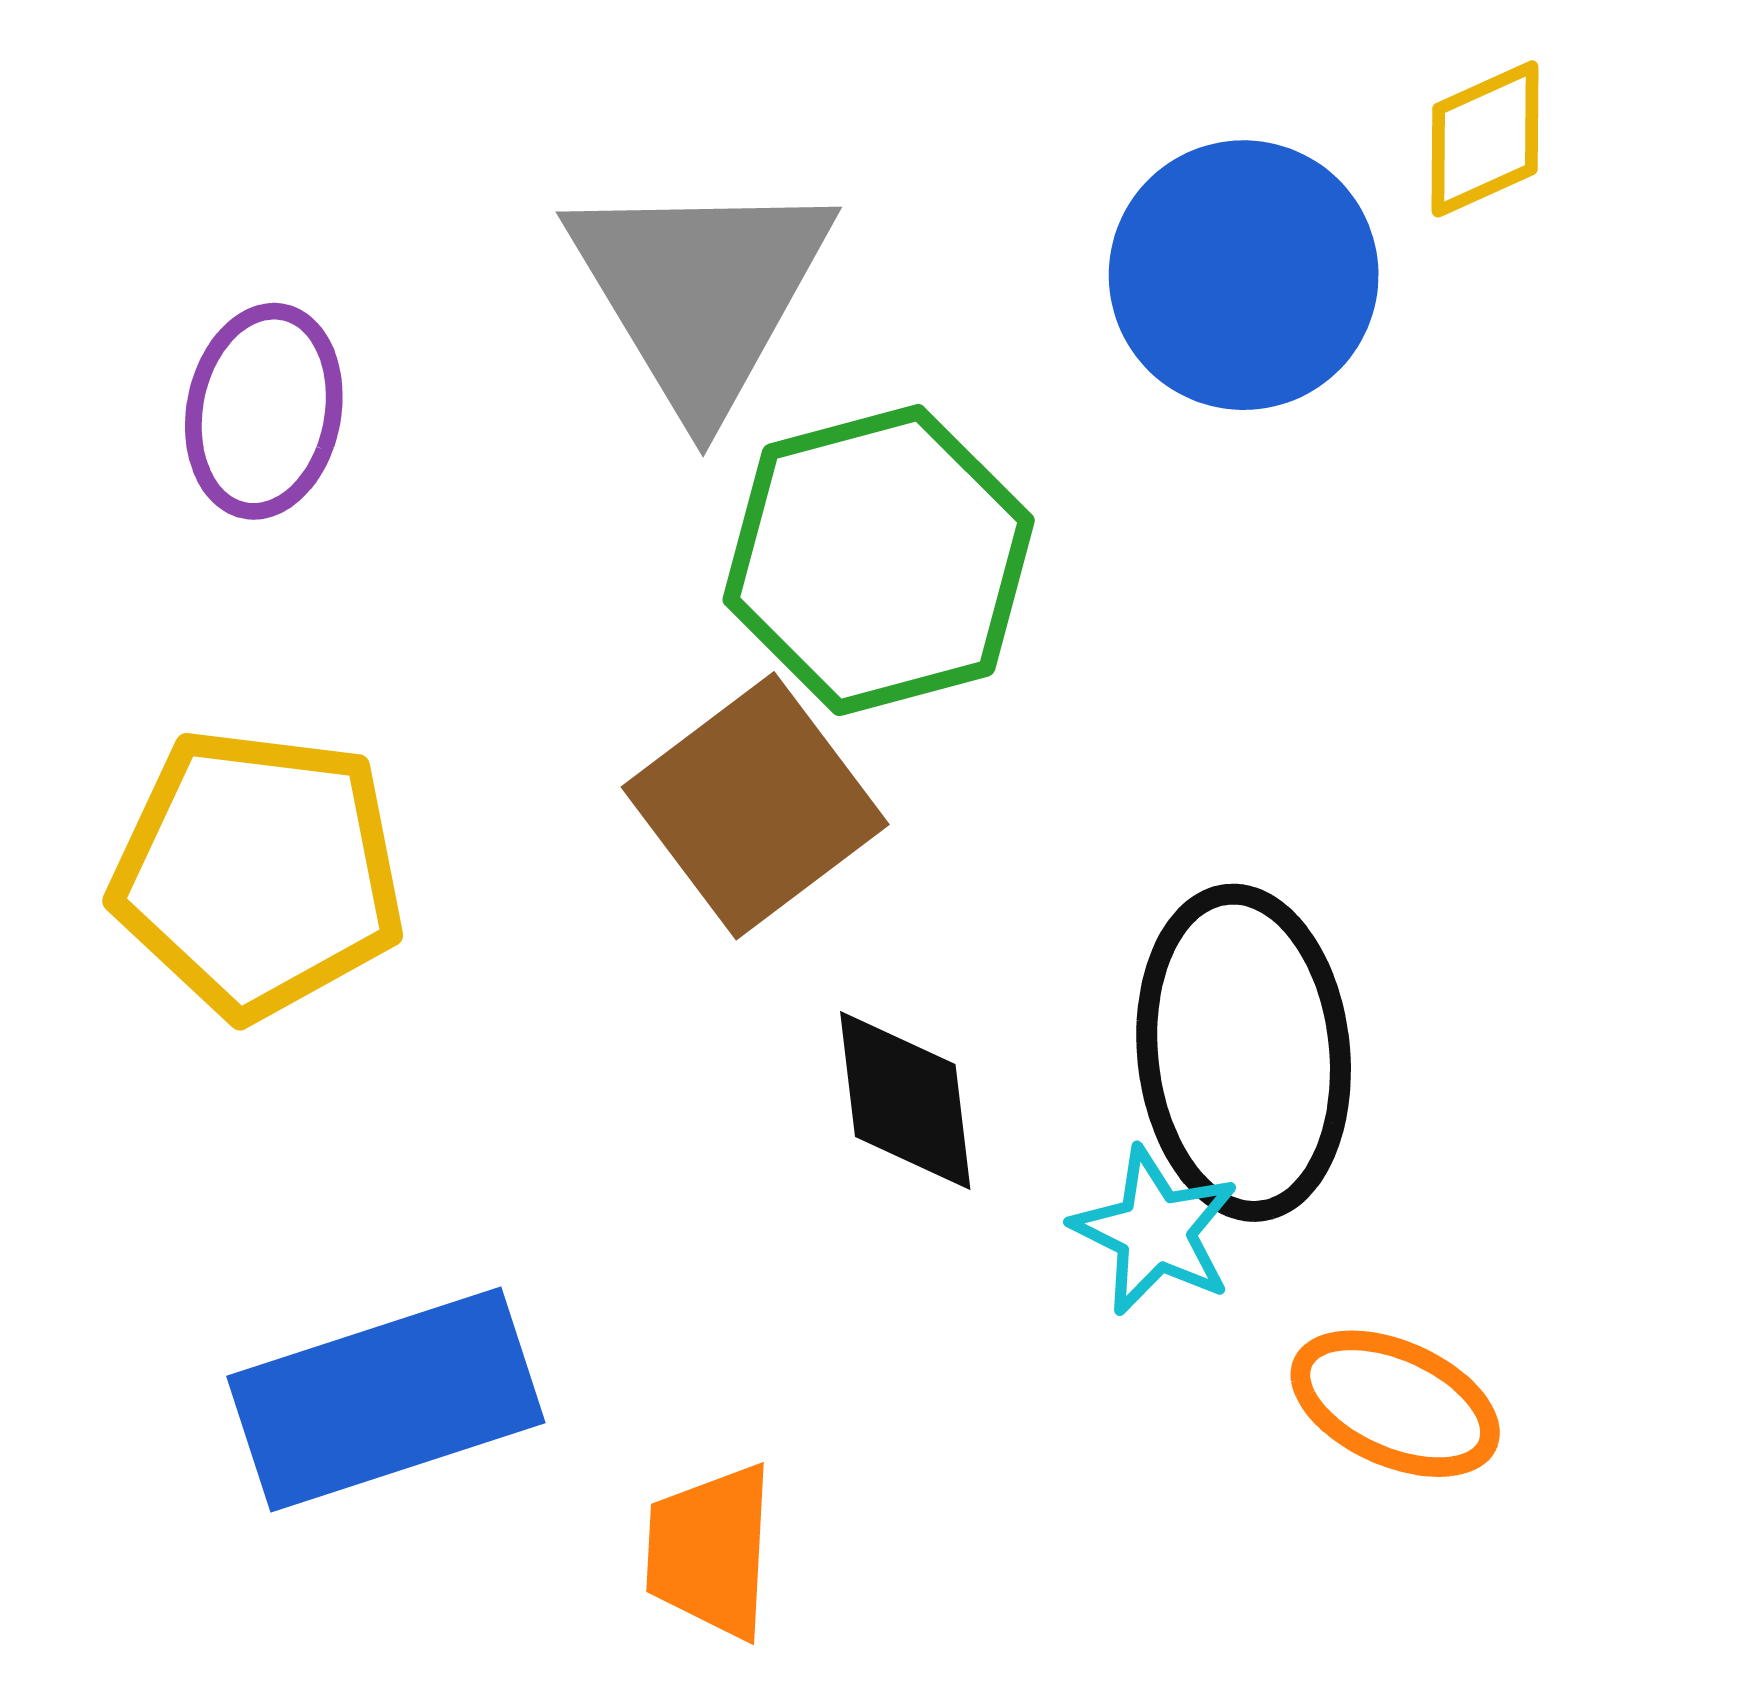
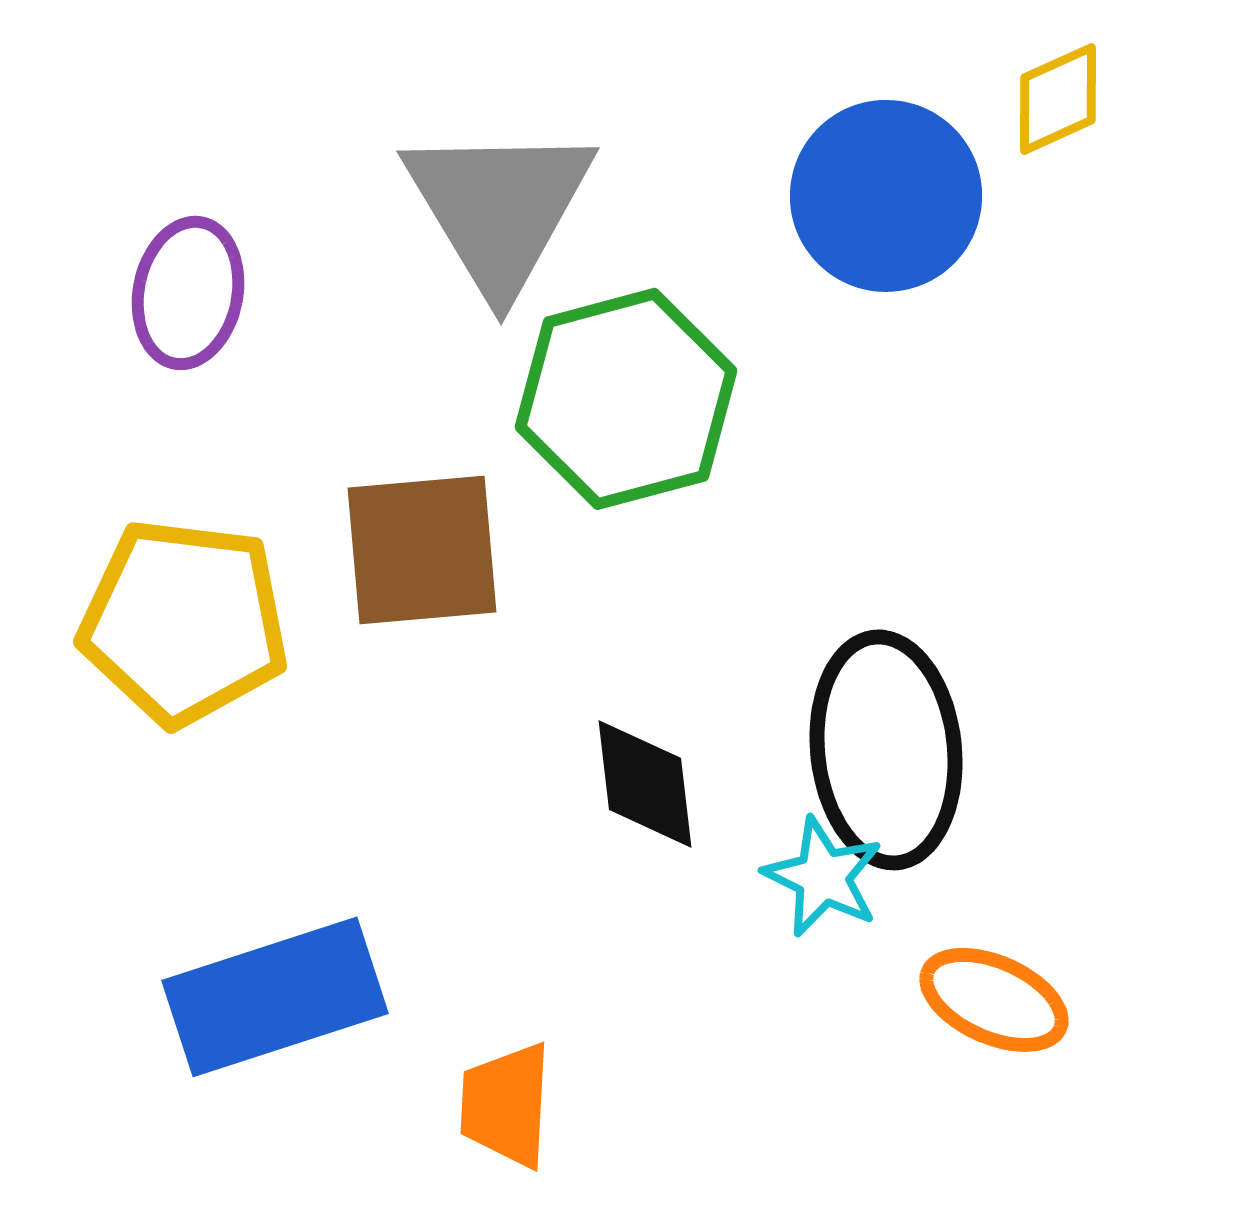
brown square: (755, 806) -> (422, 550), moved, turned 32

